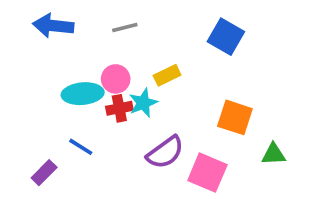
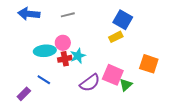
yellow rectangle: (167, 75) -> (116, 37), moved
orange square: (235, 117) -> (149, 64), moved
green triangle: (274, 154) -> (126, 85), moved, turned -40
pink square: (207, 173) -> (113, 75), moved

